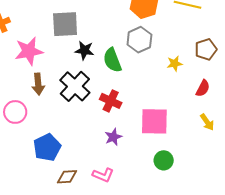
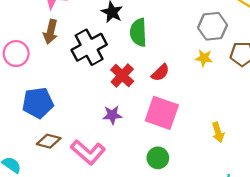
gray hexagon: (139, 40) -> (213, 26), moved
red semicircle: (203, 88) -> (160, 73), moved
pink L-shape: (103, 175) -> (88, 152), size x1.4

